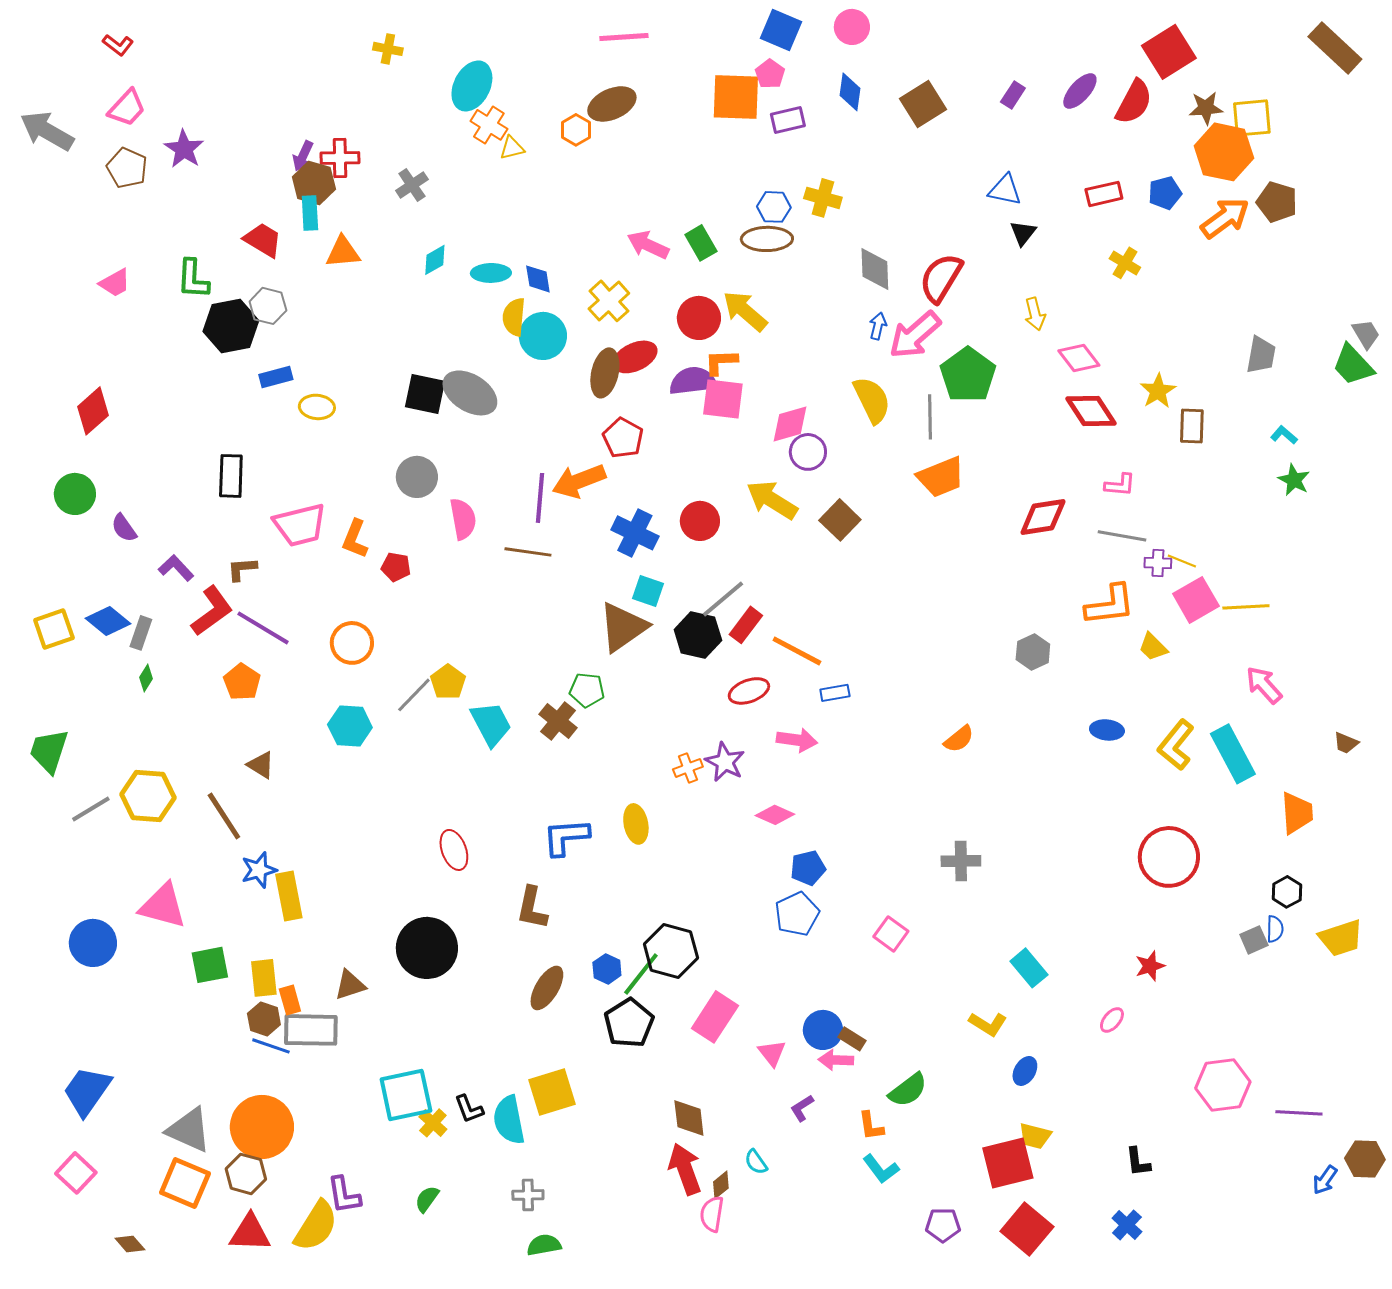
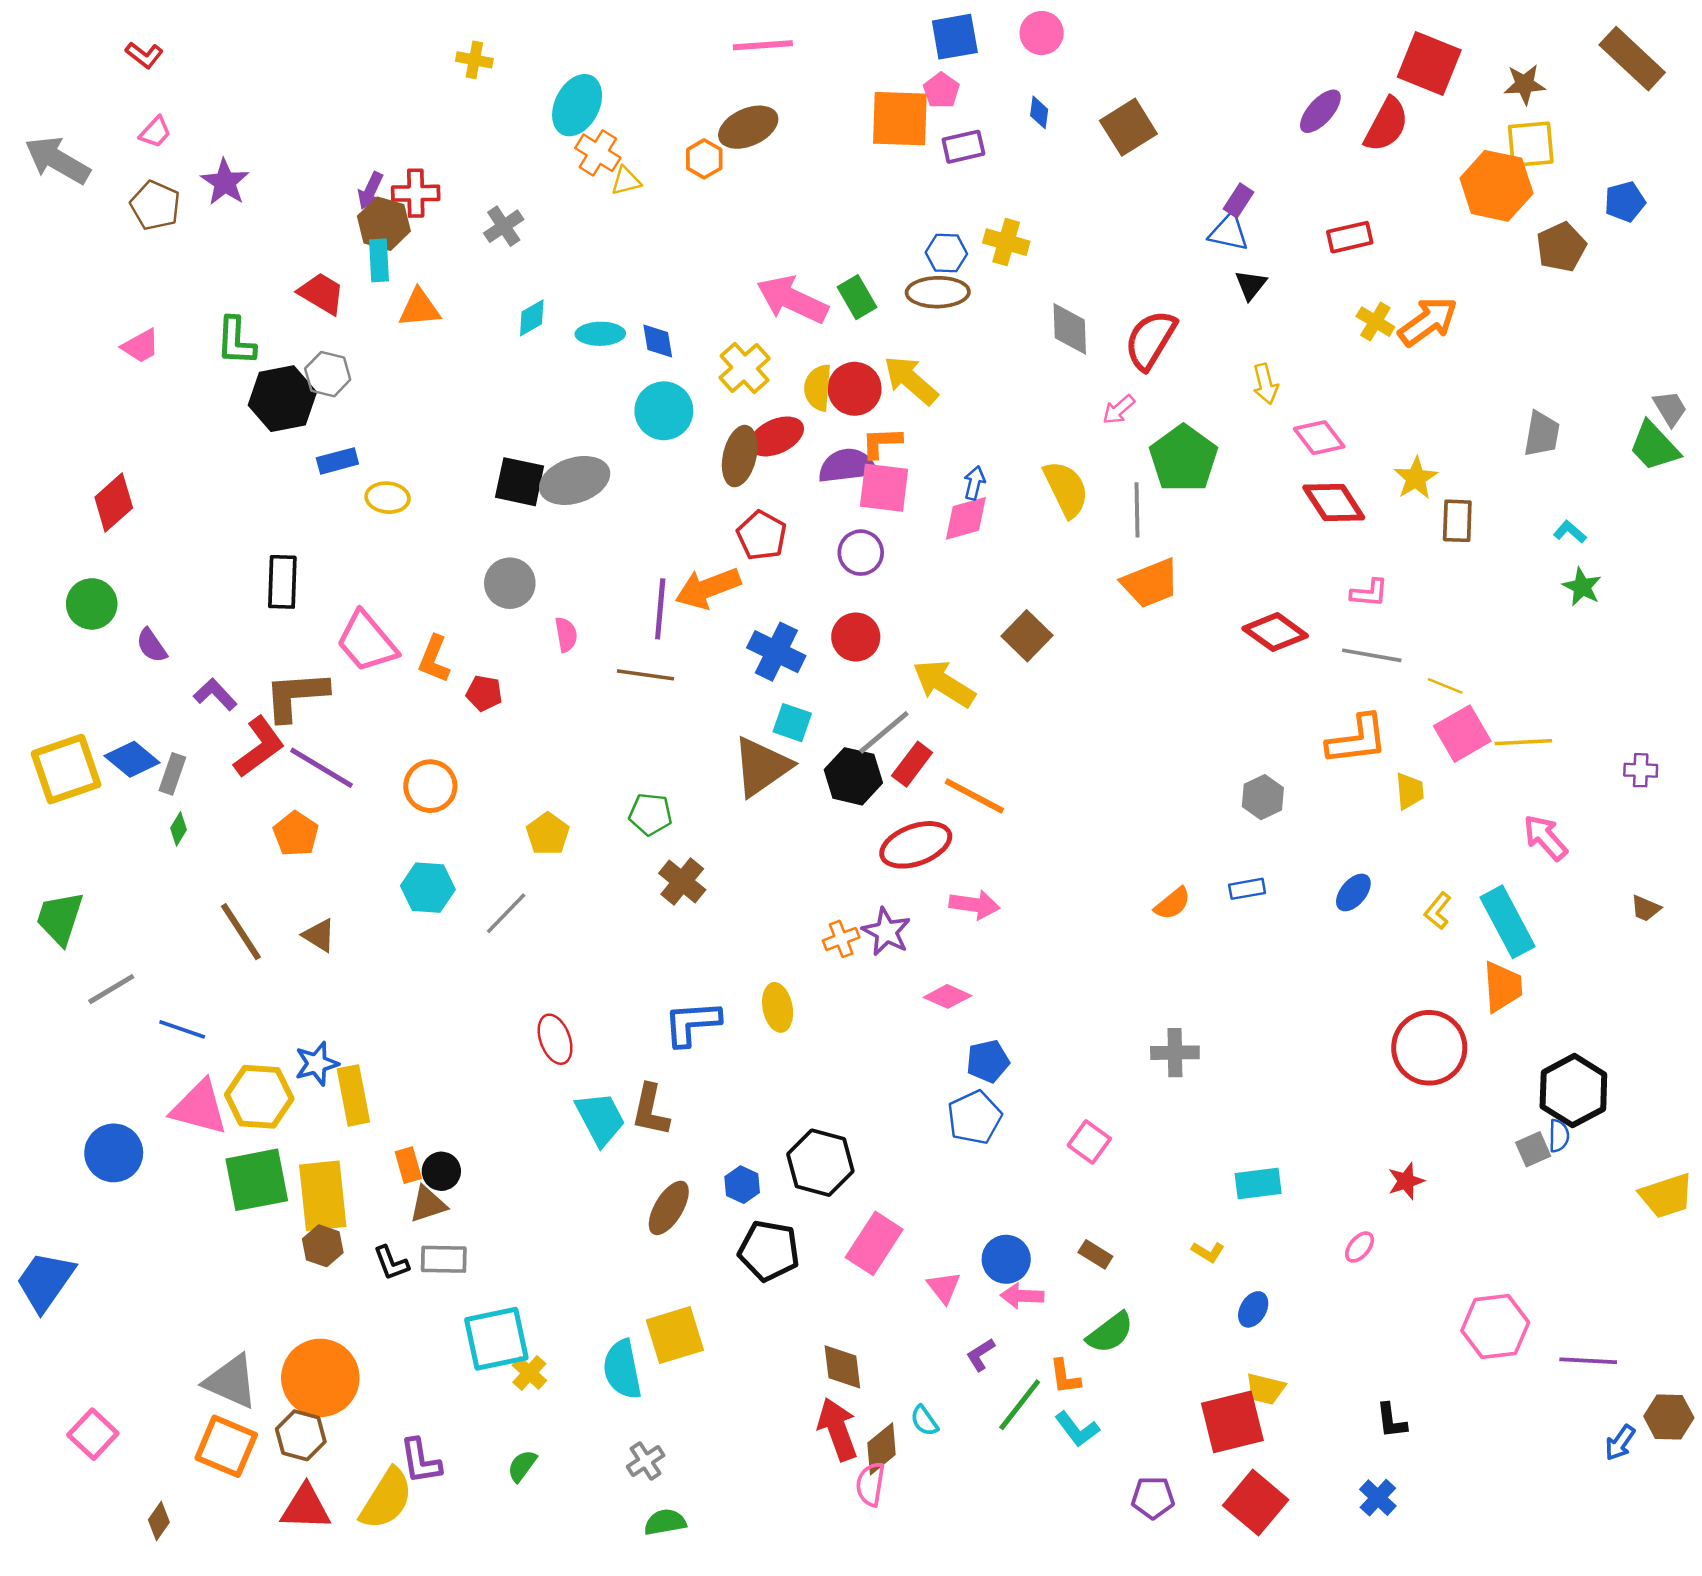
blue square: (781, 30) -> (955, 37), turned -33
red square: (1169, 52) -> (1429, 64), turned -36
blue diamond: (850, 92) -> (1039, 112), size x0.7
purple rectangle: (1013, 95) -> (1238, 201), moved
pink trapezoid: (127, 108) -> (155, 132), size x0.7
brown star: (1206, 108) -> (1525, 84), moved
blue pentagon: (1165, 193) -> (1625, 202), moved
brown pentagon: (1277, 202) -> (1561, 247), turned 30
orange arrow: (1225, 218) -> (1428, 322), moved
pink arrow: (648, 245) -> (792, 300), size x1.4
yellow semicircle: (514, 317) -> (818, 388), moved
blue arrow: (878, 326) -> (974, 483), moved
pink arrow: (915, 335) -> (1119, 410), size x0.5
gray ellipse: (470, 393) -> (575, 480), turned -50
purple circle: (808, 452) -> (861, 553), moved
yellow arrow: (772, 500) -> (944, 683), moved
red diamond: (1043, 517) -> (1275, 632), turned 45
pink semicircle: (463, 519) -> (566, 635), size x0.7
pink trapezoid: (300, 525) -> (367, 642), turned 64
purple cross: (1158, 563) -> (1641, 770), moved
brown L-shape: (242, 569) -> (296, 696), size x1.8
yellow square: (54, 629) -> (66, 769), size x1.4
yellow trapezoid: (1153, 647) -> (1410, 791), turned -140
green pentagon: (587, 690) -> (650, 814), moved
red ellipse: (749, 691) -> (916, 845), size x1.4
blue rectangle: (835, 693) -> (1247, 889), moved
gray line: (414, 695) -> (506, 913), moved
cyan trapezoid: (491, 724) -> (600, 1119), moved
blue ellipse: (1107, 730) -> (1353, 892), turned -56
yellow L-shape: (1176, 745) -> (1438, 911), size x0.6
yellow hexagon: (148, 796) -> (259, 1097), moved
orange trapezoid: (1297, 813) -> (1503, 987), moved
brown line: (224, 816) -> (241, 932), moved
black hexagon: (1287, 892) -> (1573, 1091), size x1.8
yellow trapezoid: (1341, 938) -> (1666, 1196), moved
black circle: (427, 948) -> (441, 1171), moved, size x0.5
green square: (210, 965) -> (257, 1180), size x1.4
cyan rectangle: (1029, 968) -> (1258, 1183), turned -57
green line: (641, 974) -> (1020, 1405), moved
yellow rectangle: (264, 978) -> (323, 1196), size x1.5
orange rectangle: (290, 1000) -> (408, 1165), moved
black pentagon: (629, 1023) -> (769, 1251), turned -30
yellow L-shape: (988, 1024) -> (1208, 1252), size x0.7
gray rectangle: (311, 1030) -> (444, 1259), moved, size x0.7
brown rectangle: (852, 1039) -> (1095, 1254), moved
blue line: (271, 1046) -> (182, 1029), moved
blue trapezoid: (87, 1091) -> (45, 1281), moved
black L-shape: (469, 1109) -> (391, 1263), moved
brown diamond: (721, 1185) -> (881, 1449), size x1.5
gray cross: (528, 1195) -> (646, 1461), turned -32
brown diamond: (130, 1244) -> (159, 1521), turned 76

